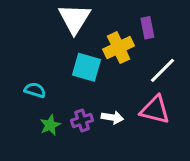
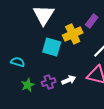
purple rectangle: (147, 28) -> (92, 21), turned 48
white arrow: (112, 117) -> (69, 80), turned -32

